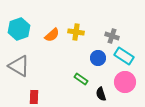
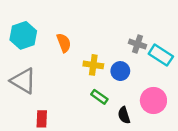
yellow cross: (76, 32) -> (93, 65), moved
orange semicircle: (52, 35) -> (64, 43), turned -70
cyan rectangle: (124, 56) -> (161, 55), moved

